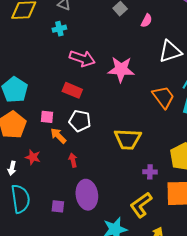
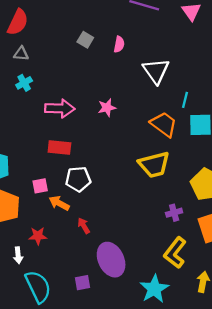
white triangle: (170, 52) -> (156, 71), turned -30
pink star: (121, 69) -> (107, 108), size x0.6
yellow trapezoid: (128, 139) -> (154, 165), moved

